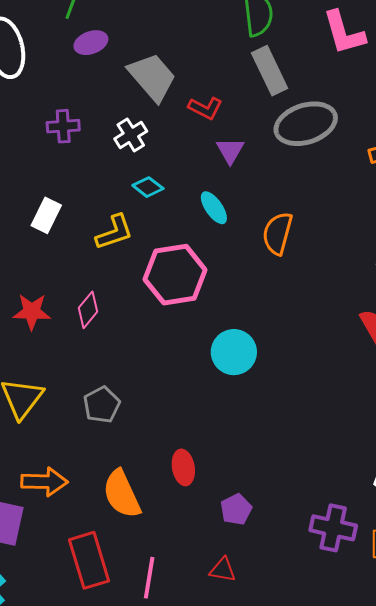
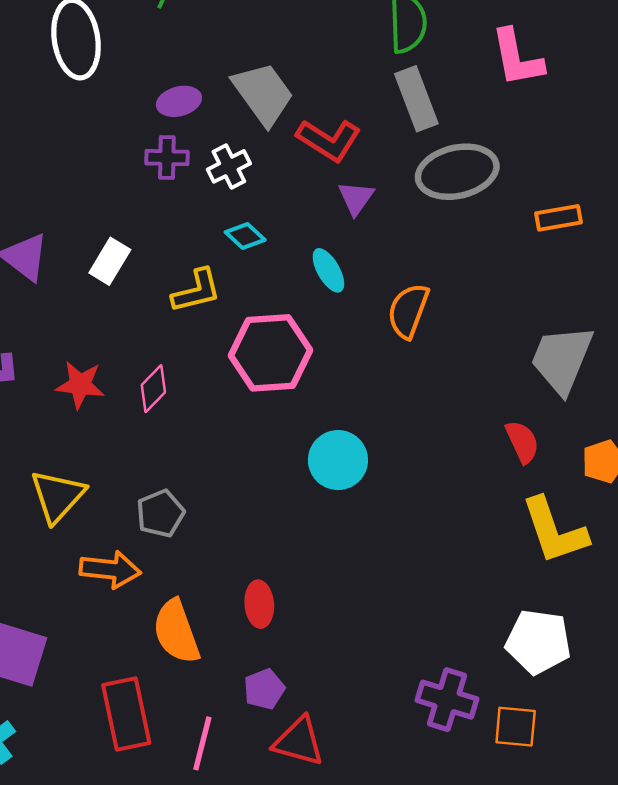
purple ellipse: (91, 43) -> (179, 101), moved
red L-shape: (205, 108) -> (329, 140), size x1.4
purple cross: (63, 126) -> (167, 158), moved
orange arrow: (44, 482) -> (110, 569), moved
purple pentagon: (236, 509) -> (264, 689), moved
red triangle: (223, 570) -> (299, 741), size x1.5

